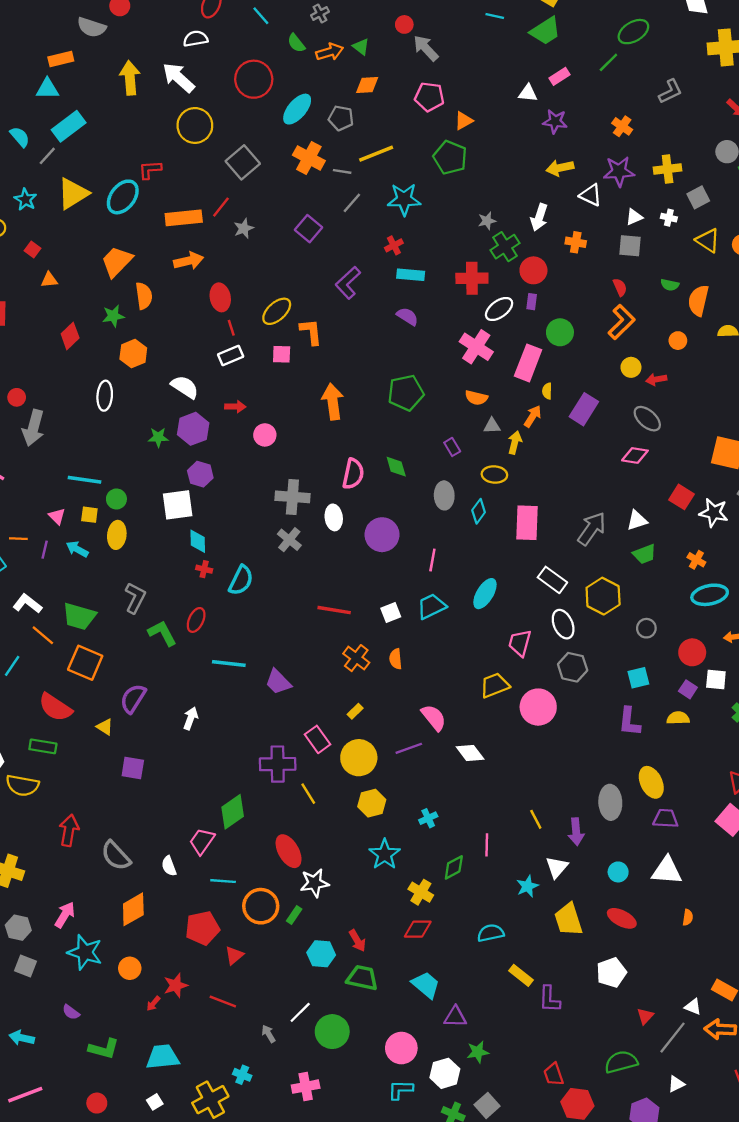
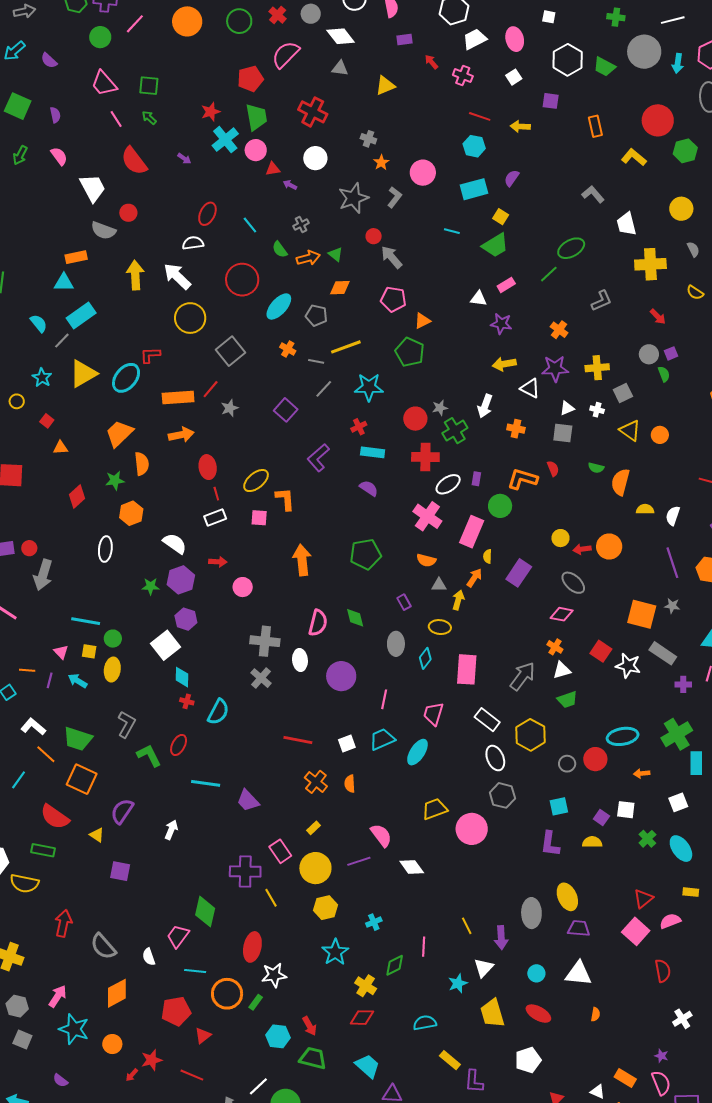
orange cross: (309, 158) -> (288, 349), size x0.6
red circle: (533, 270) -> (415, 419), moved
orange L-shape: (622, 322) -> (522, 479), moved, turned -120
orange circle: (678, 341) -> (609, 547), moved, size x1.6
white square: (178, 505) -> (166, 645), turned -32
orange cross: (696, 560) -> (555, 647), moved
cyan ellipse: (485, 594) -> (417, 752), moved
pink trapezoid: (520, 643) -> (433, 714), moved
red circle: (692, 652) -> (595, 759), moved
green diamond: (233, 812) -> (205, 912), turned -44
red ellipse: (289, 851) -> (252, 947), turned 40

